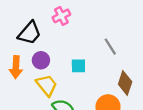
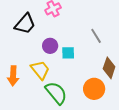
purple circle: (41, 60) -> (50, 46), moved
orange arrow: (16, 67) -> (13, 76), moved

